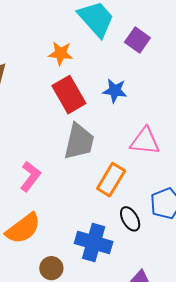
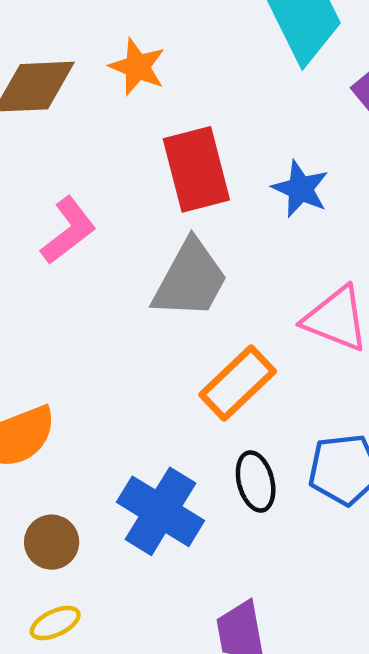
orange star: (61, 53) -> (137, 67), moved
pink L-shape: (30, 176) -> (68, 231), moved

